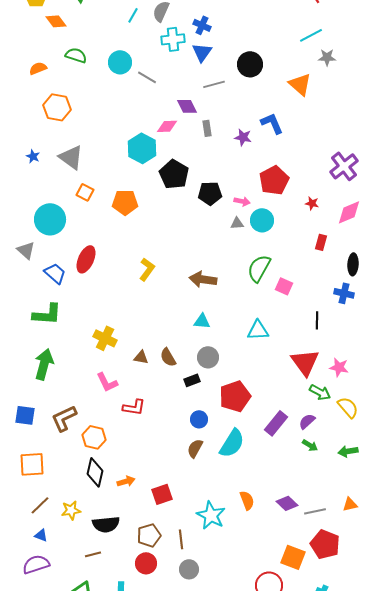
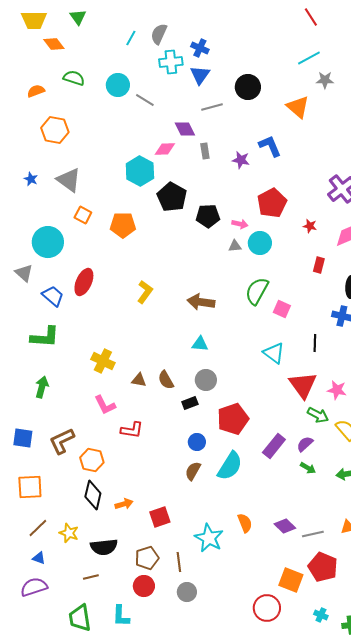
cyan triangle: (258, 330) -> (274, 353), moved, turned 40
green arrow: (44, 364) -> (42, 387), size x0.7
yellow star: (71, 510) -> (69, 533), turned 30

